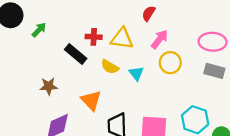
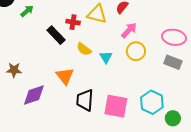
yellow triangle: (122, 39) -> (97, 14), moved
brown star: (49, 86) -> (14, 70), moved

